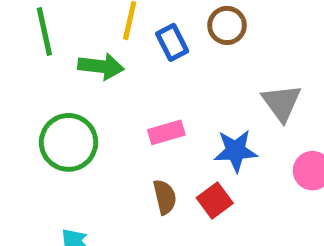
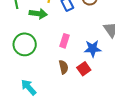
pink rectangle: (166, 132) -> (64, 41), turned -56

